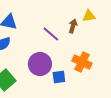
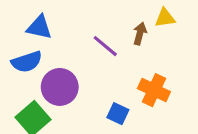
purple circle: (40, 64) -> (60, 87), moved
blue square: (59, 77) -> (118, 114), turned 32

